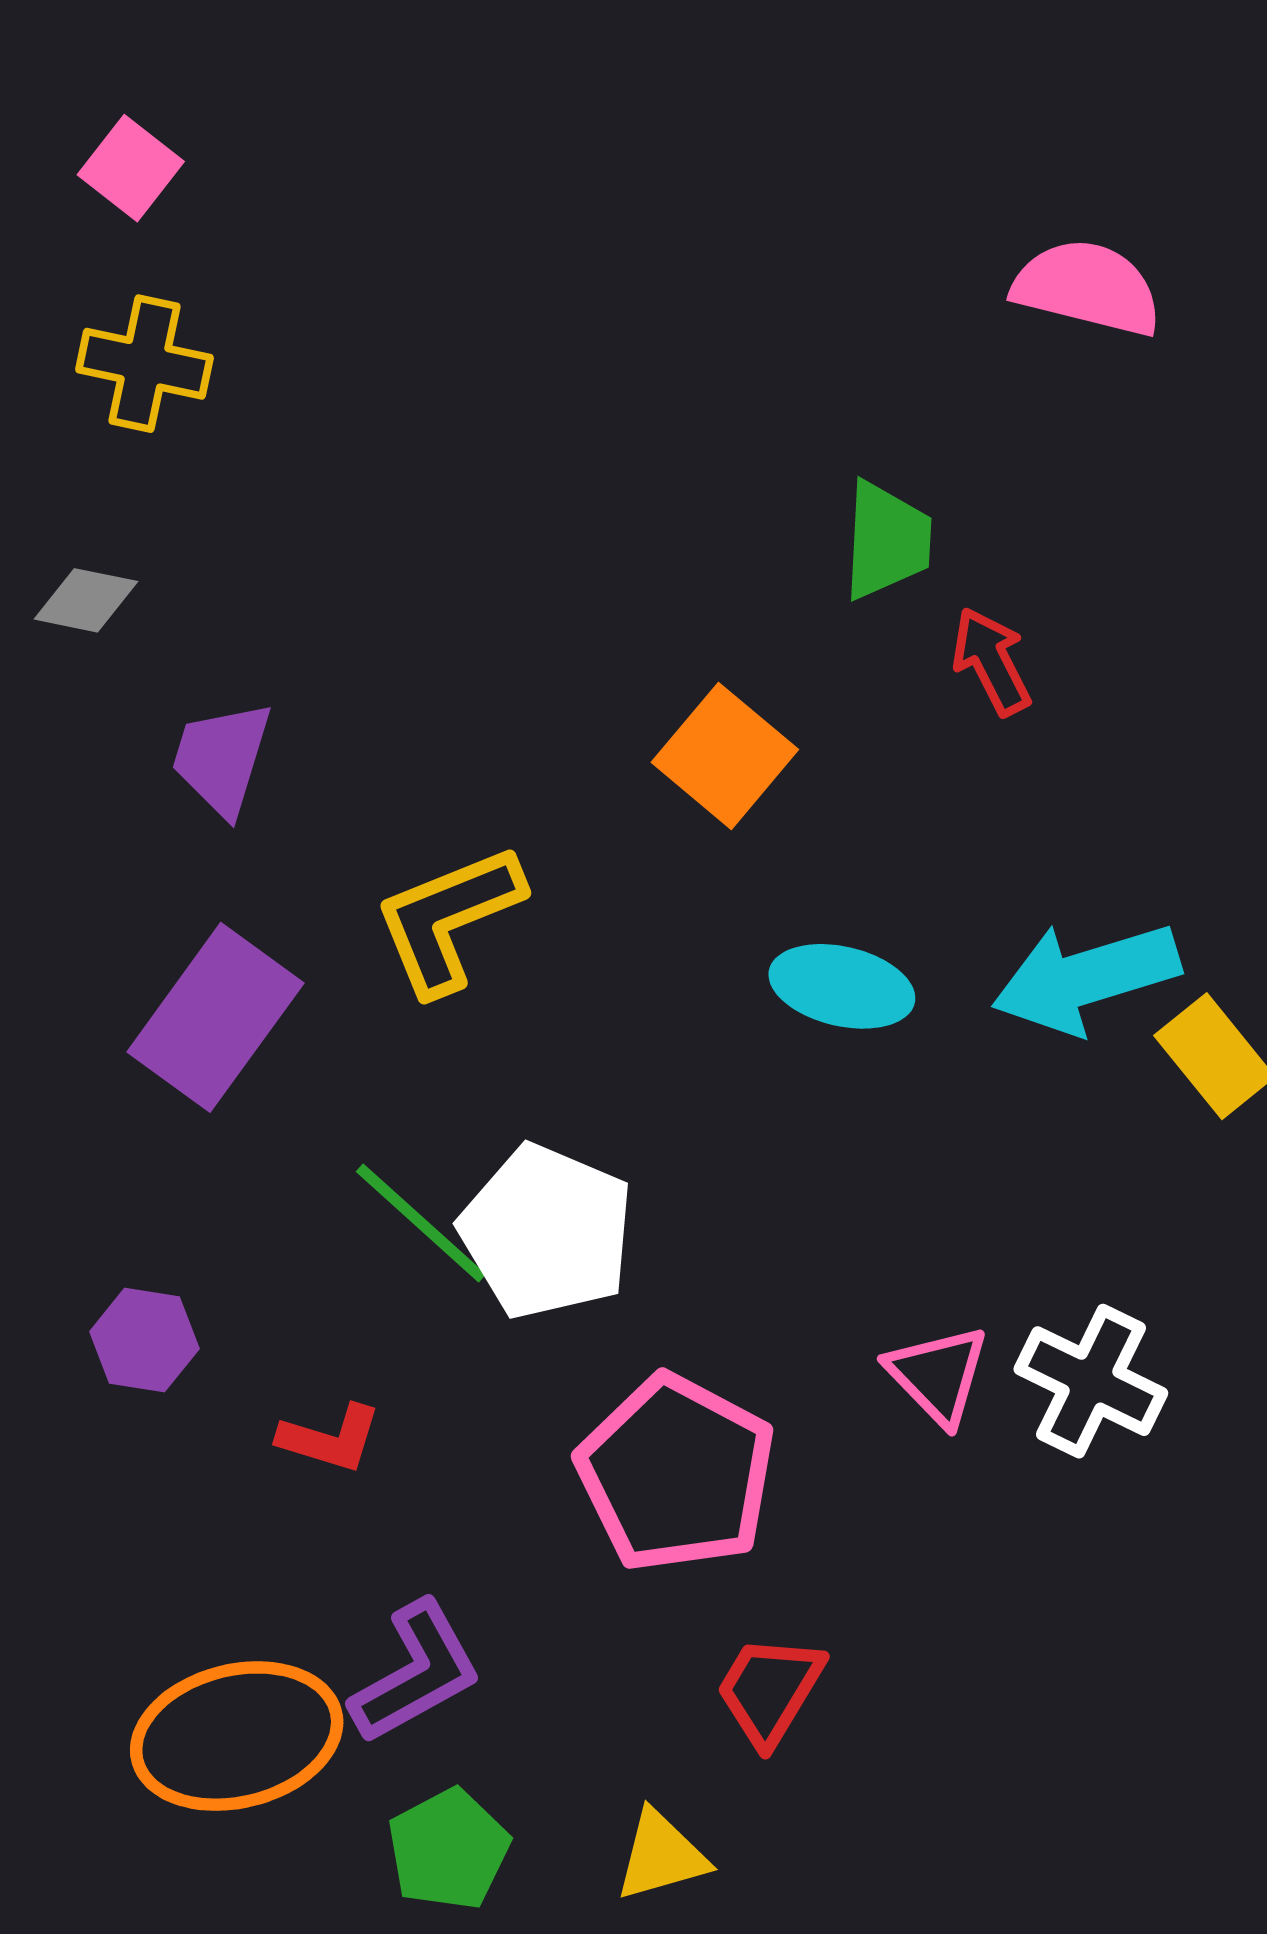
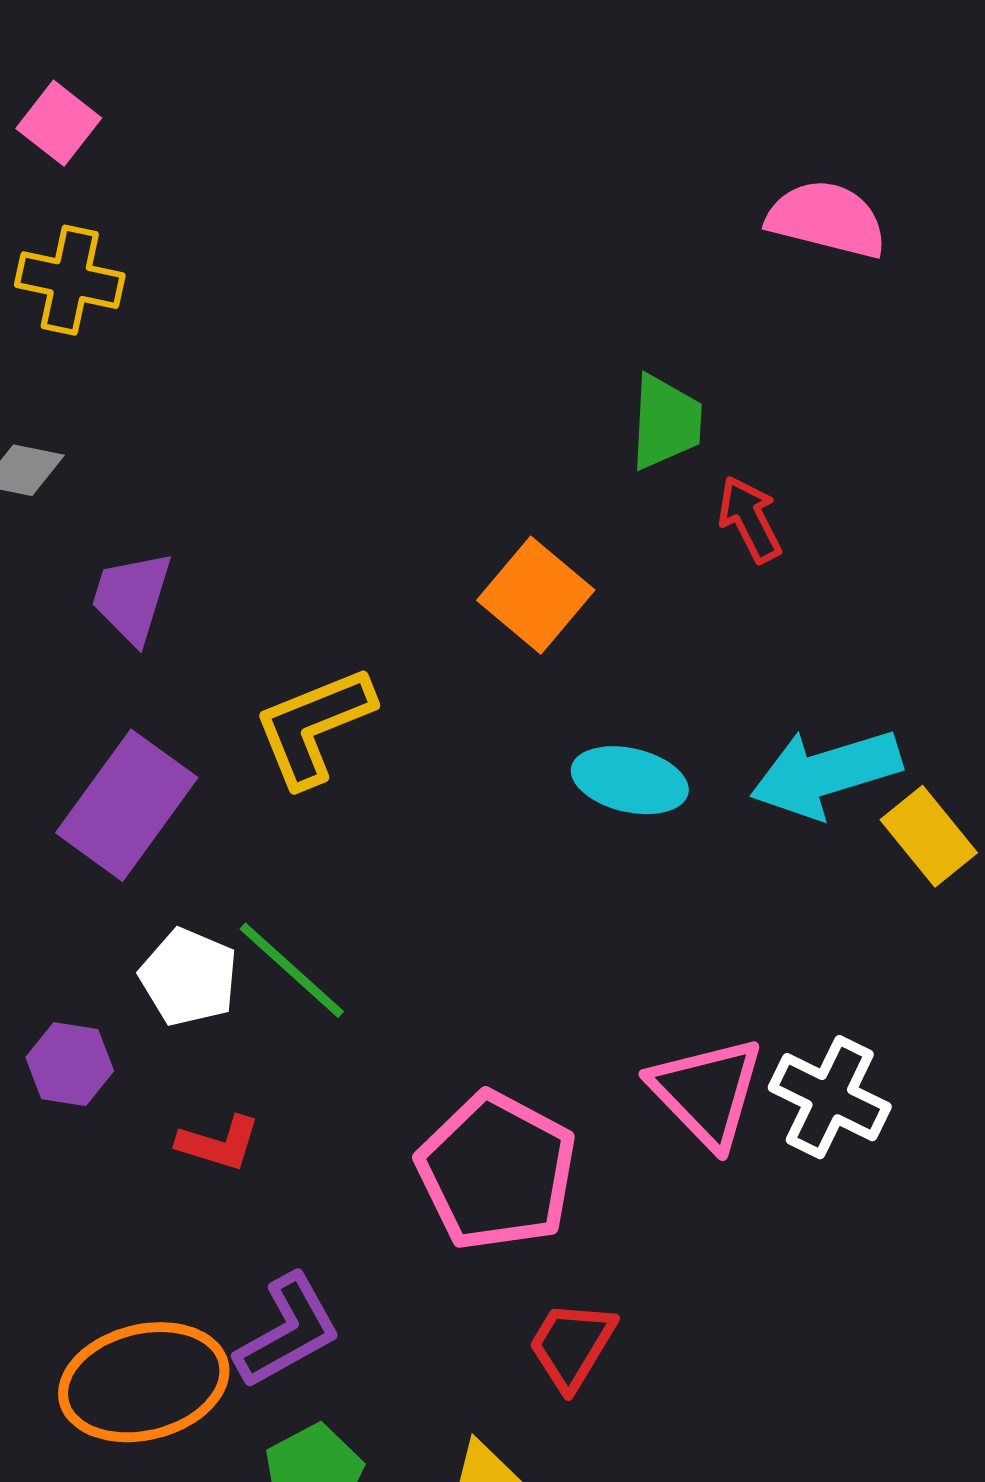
white pentagon: (547, 1232) -> (189, 977), moved, size x0.7
pink triangle: (938, 1375) -> (707, 1092), size x1.4

